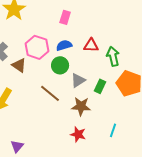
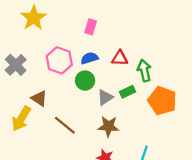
brown triangle: (19, 65) -> (39, 98), moved
green rectangle: (100, 86) -> (128, 92), moved, turned 40
brown line: (50, 93) -> (65, 125), moved

